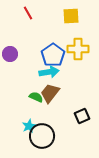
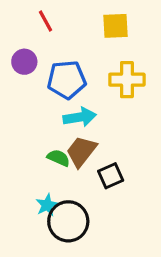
purple circle: (10, 54) -> (24, 62), moved
blue pentagon: (53, 55) -> (67, 80), moved, turned 30
black square: (82, 116) -> (111, 176), moved

